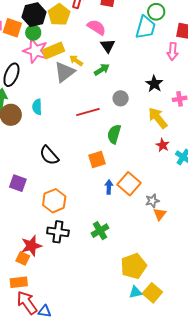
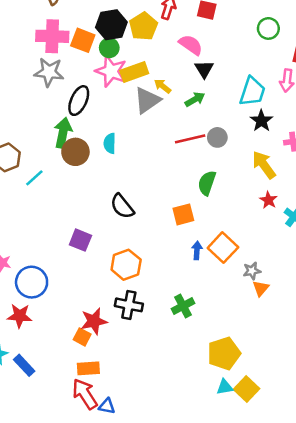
cyan trapezoid: (146, 27) -> (252, 92), moved
red line: (88, 112) -> (190, 139), moved
orange rectangle: (19, 282) -> (88, 368), moved

